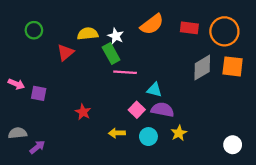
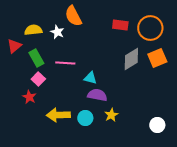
orange semicircle: (152, 24) -> (73, 16), moved, turned 100
green rectangle: (111, 54) -> (36, 58), moved
orange square: (233, 66) -> (157, 58), turned -30
pink square: (137, 110) -> (38, 79), moved
yellow arrow: (117, 133) -> (58, 115), size x1.6

